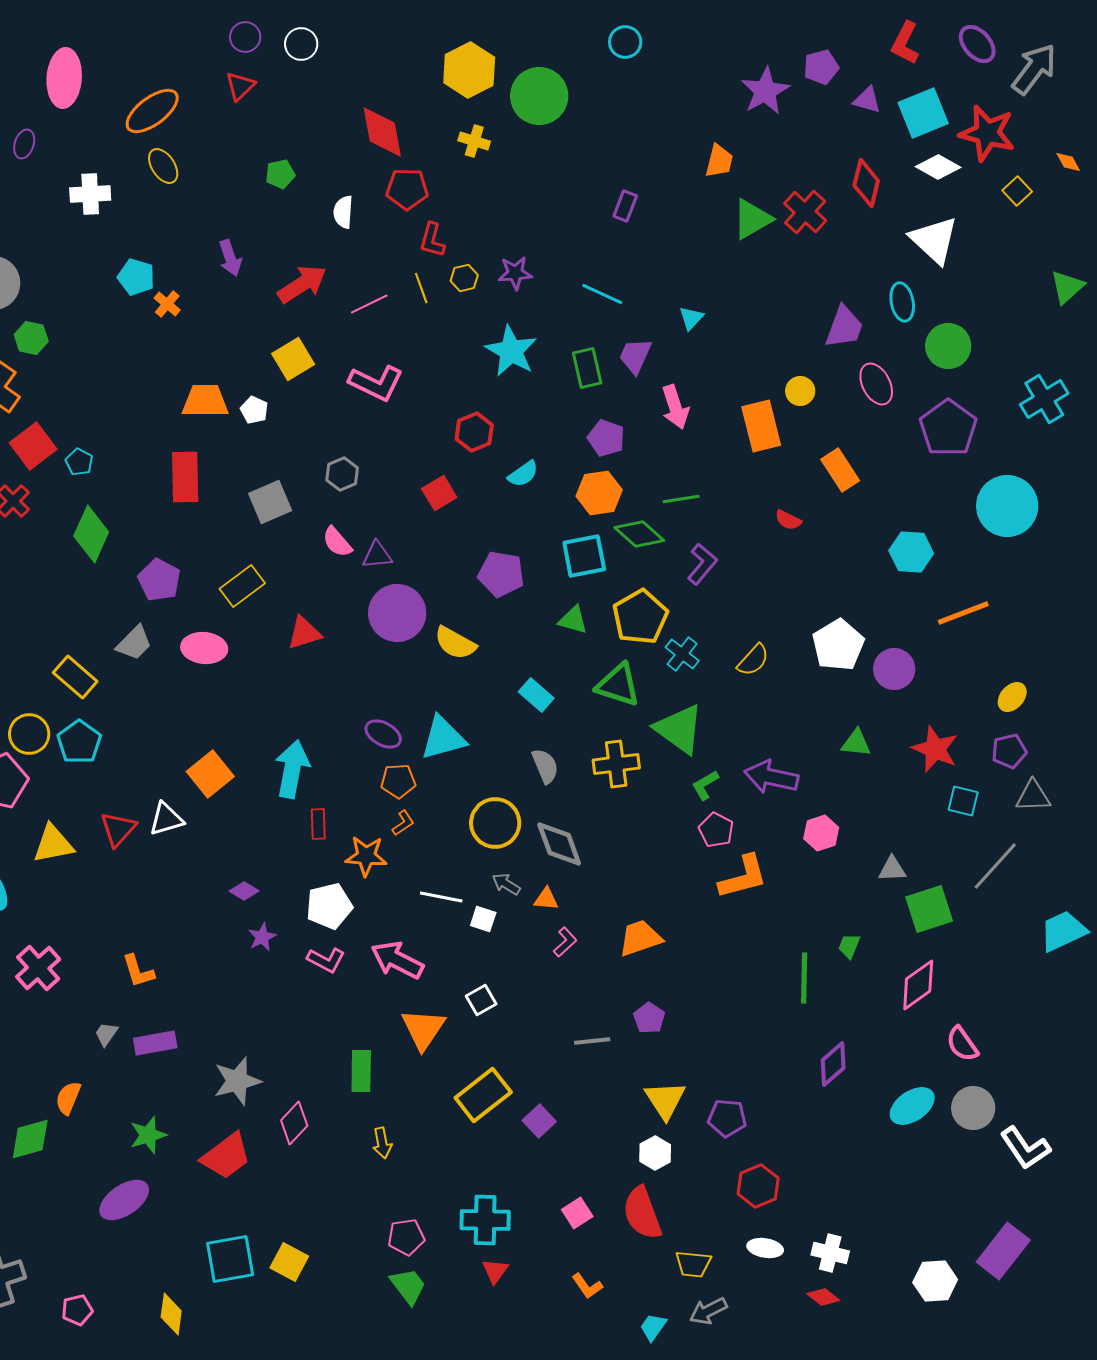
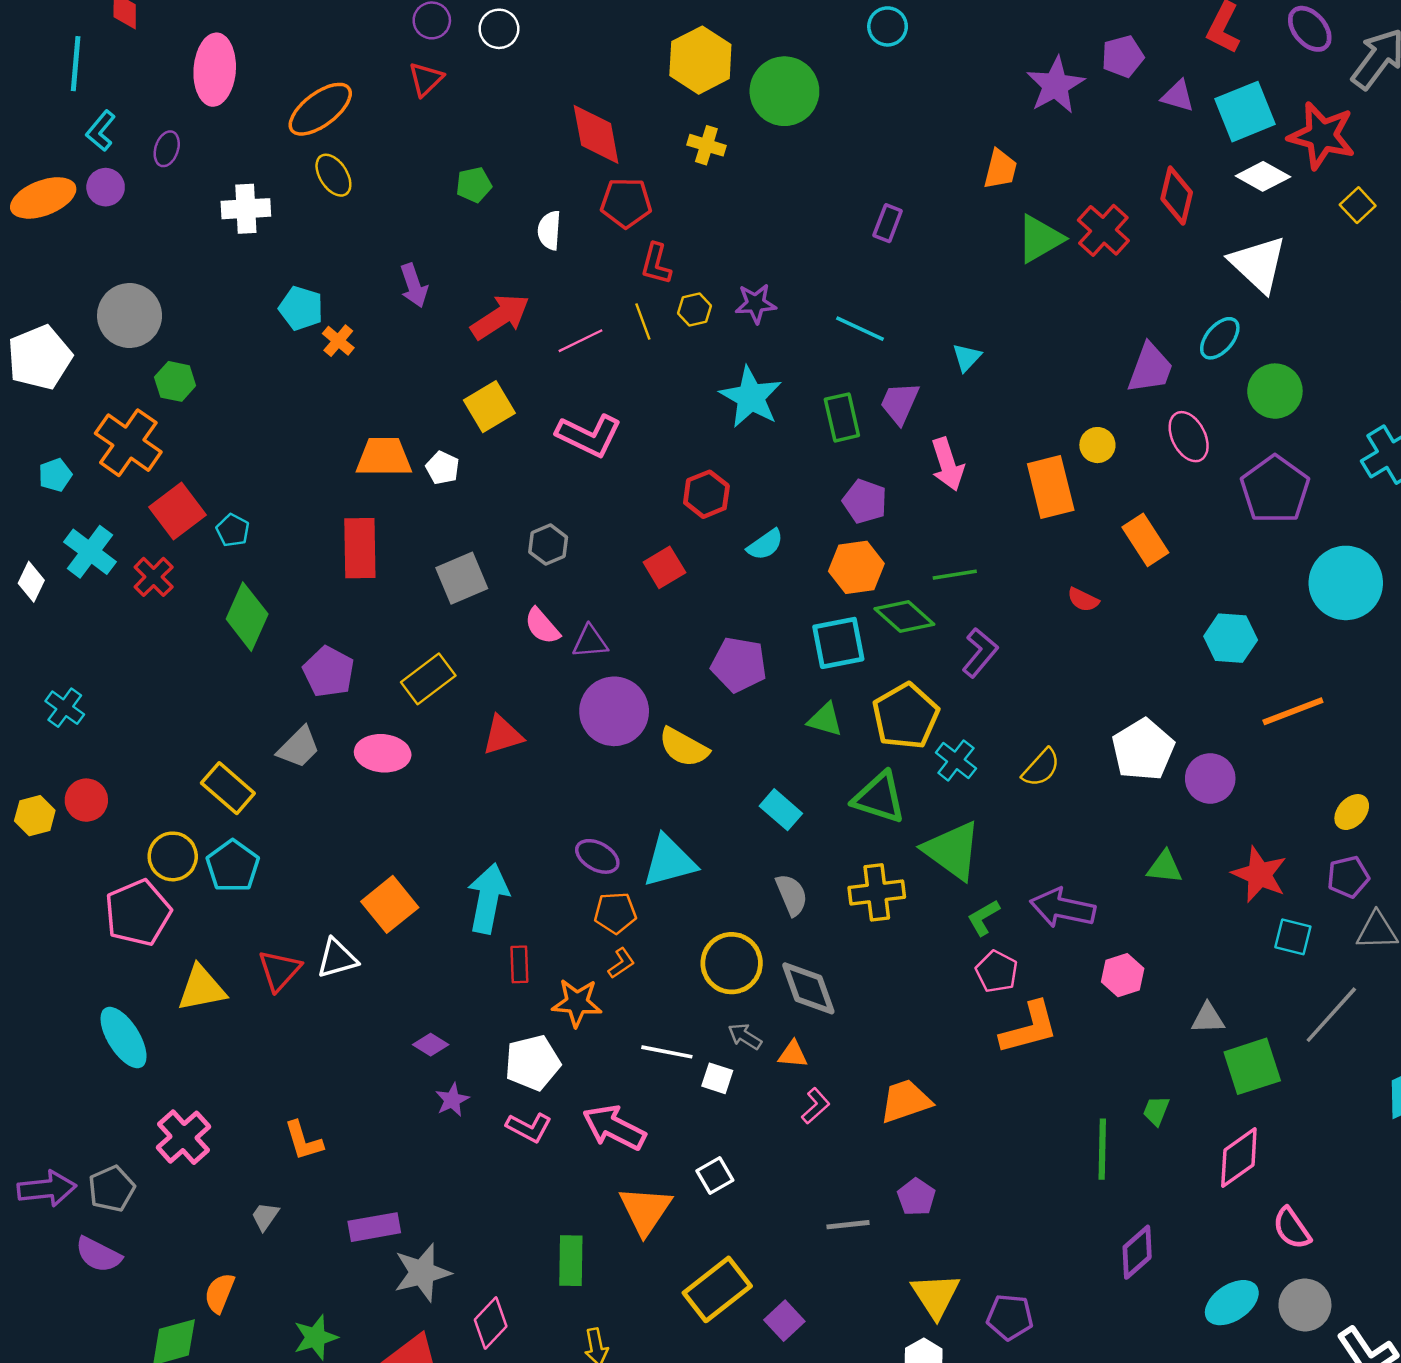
cyan ellipse: (902, 302) -> (1220, 338), turned 51
purple rectangle: (155, 1043) -> (374, 1227), moved

